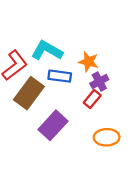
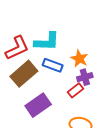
cyan L-shape: (47, 51) -> (47, 42), turned 140

